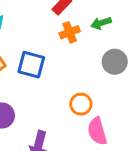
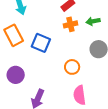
orange circle: (81, 104) -> (72, 67), moved

